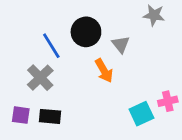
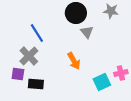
black circle: (86, 32) -> (76, 13), moved
orange arrow: (104, 71) -> (74, 61), moved
purple square: (21, 115) -> (18, 74), moved

